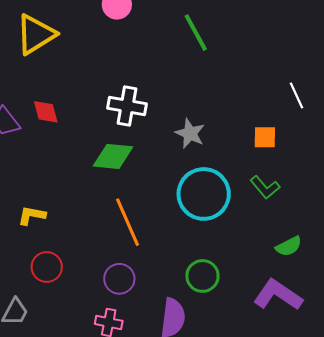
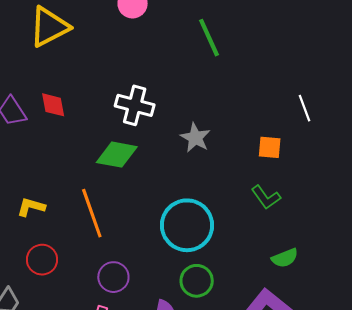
cyan circle: (204, 194) -> (187, 225), moved
orange line: (128, 222) -> (92, 213), moved

